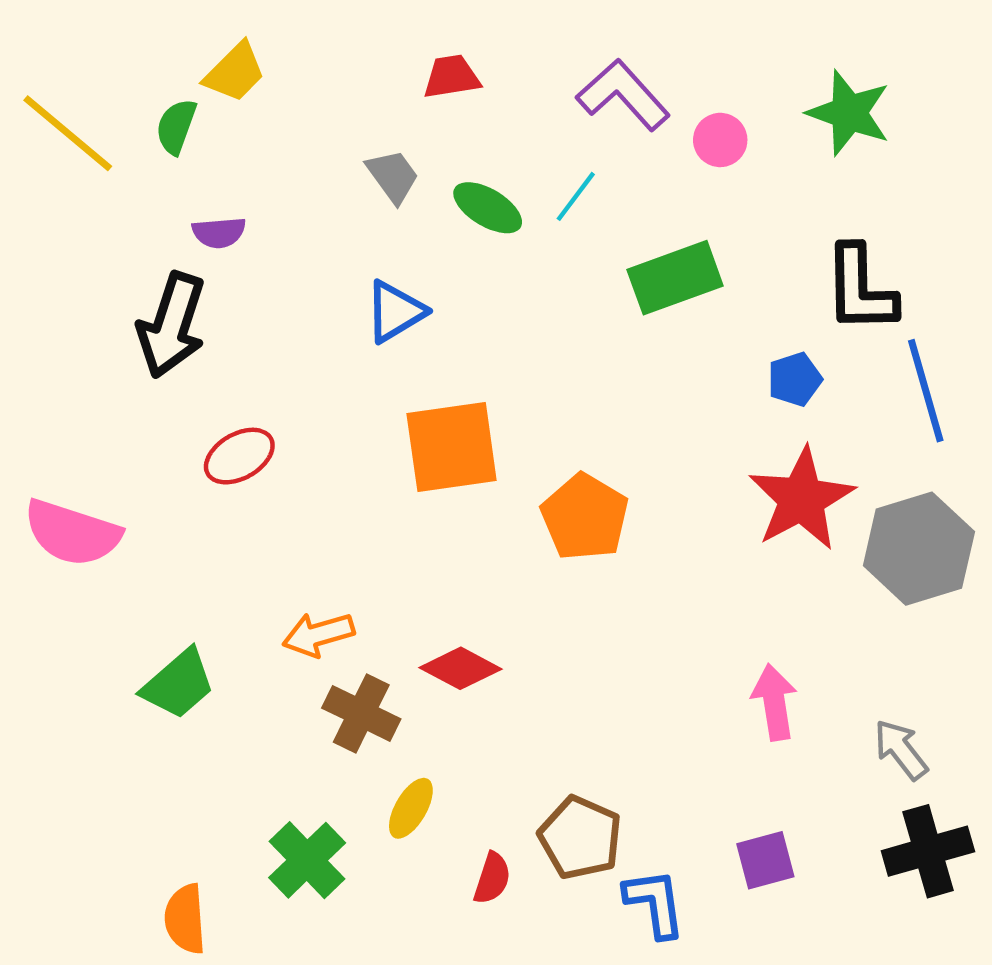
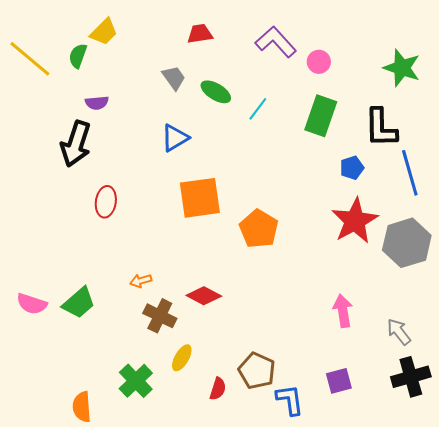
green star: (849, 113) -> (402, 68), moved
cyan line: (576, 196) -> (258, 109), moved
green rectangle: (675, 278) -> (321, 116), moved, turned -51
red ellipse: (239, 456) -> (106, 202), turned -52
pink semicircle: (72, 533) -> (32, 304), moved, size x0.7
orange arrow: (318, 634) -> (141, 281), size x0.7

